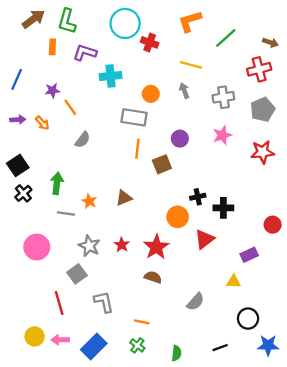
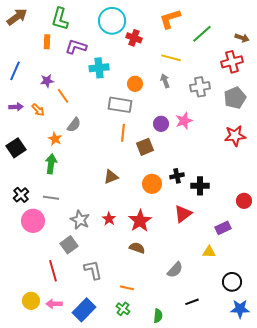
brown arrow: (33, 19) -> (17, 17), moved
pink star: (222, 135) -> (184, 121), moved
black cross: (23, 193) -> (21, 195), moved
orange star: (89, 201) -> (55, 139), moved
gray line: (66, 213) -> (51, 198), moved
orange circle: (178, 217) -> (152, 184), moved
black circle: (248, 319) -> (232, 282), moved
black line: (220, 348) -> (192, 302), moved

